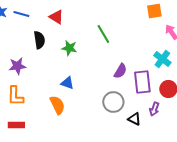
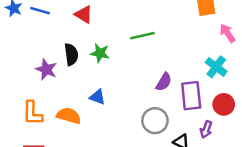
green line: (103, 34) -> (142, 36), turned -72
black semicircle: (39, 40) -> (71, 54), moved
purple star: (17, 66) -> (46, 69), moved, turned 30
orange semicircle: (57, 105) -> (69, 116), moved, turned -48

